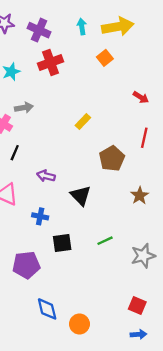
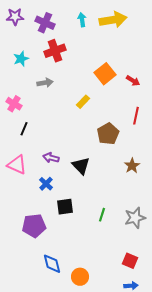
orange square: (105, 58) -> (105, 74), moved, size x1.5
gray arrow: (24, 108) -> (45, 83), moved
purple arrow: (46, 176) -> (51, 158), moved
blue cross: (40, 216) -> (46, 184), turned 32
green line: (105, 241) -> (102, 215), moved, turned -48

